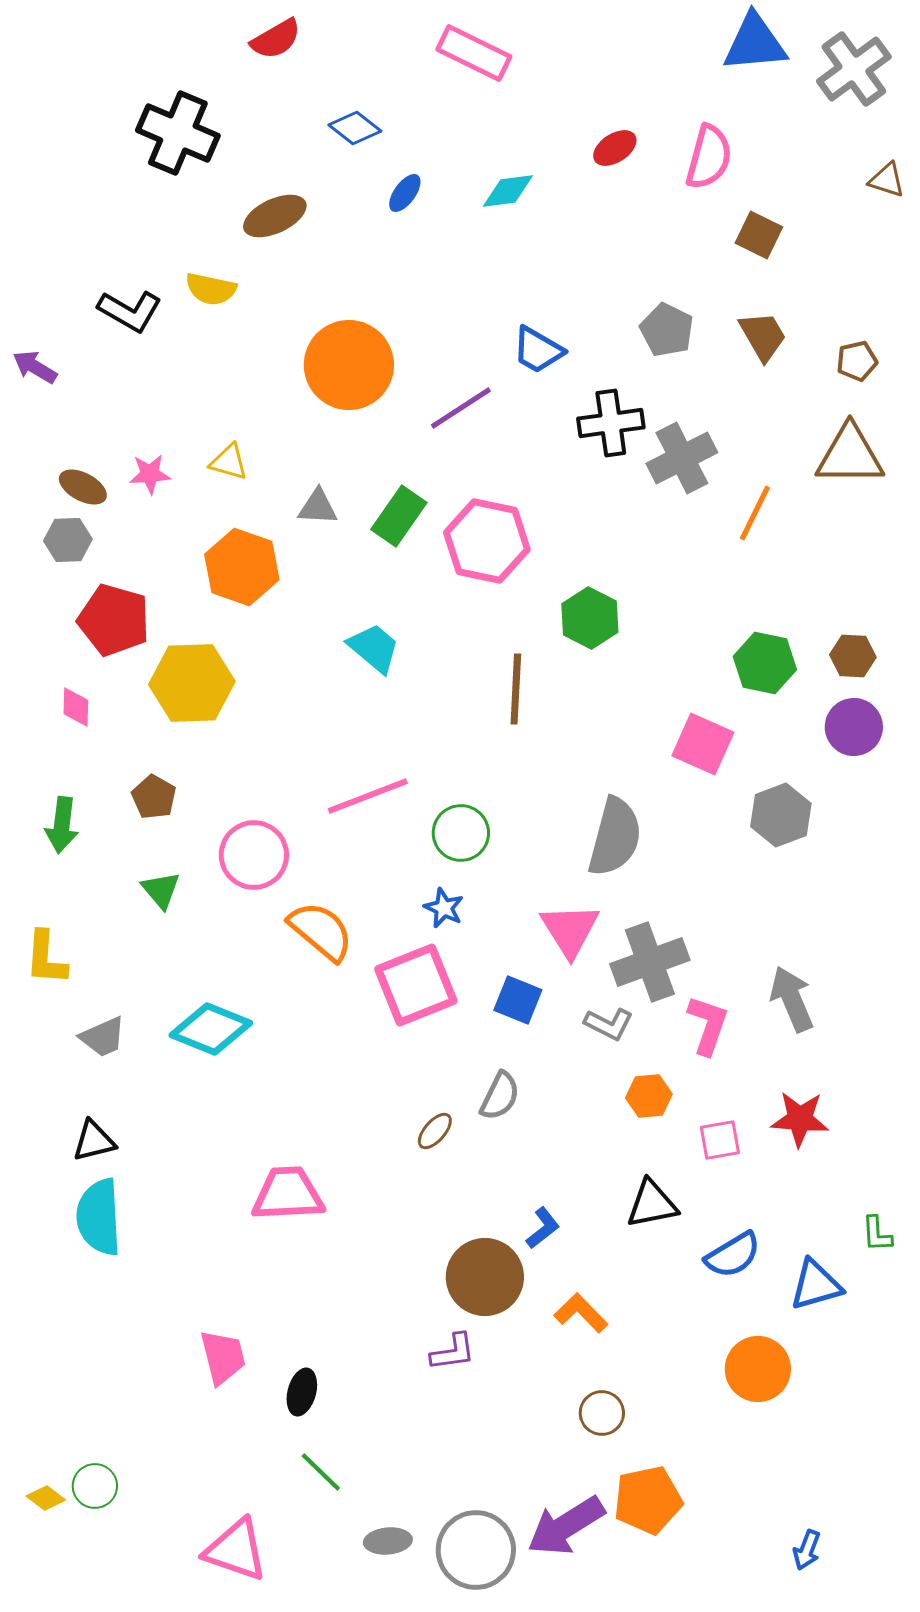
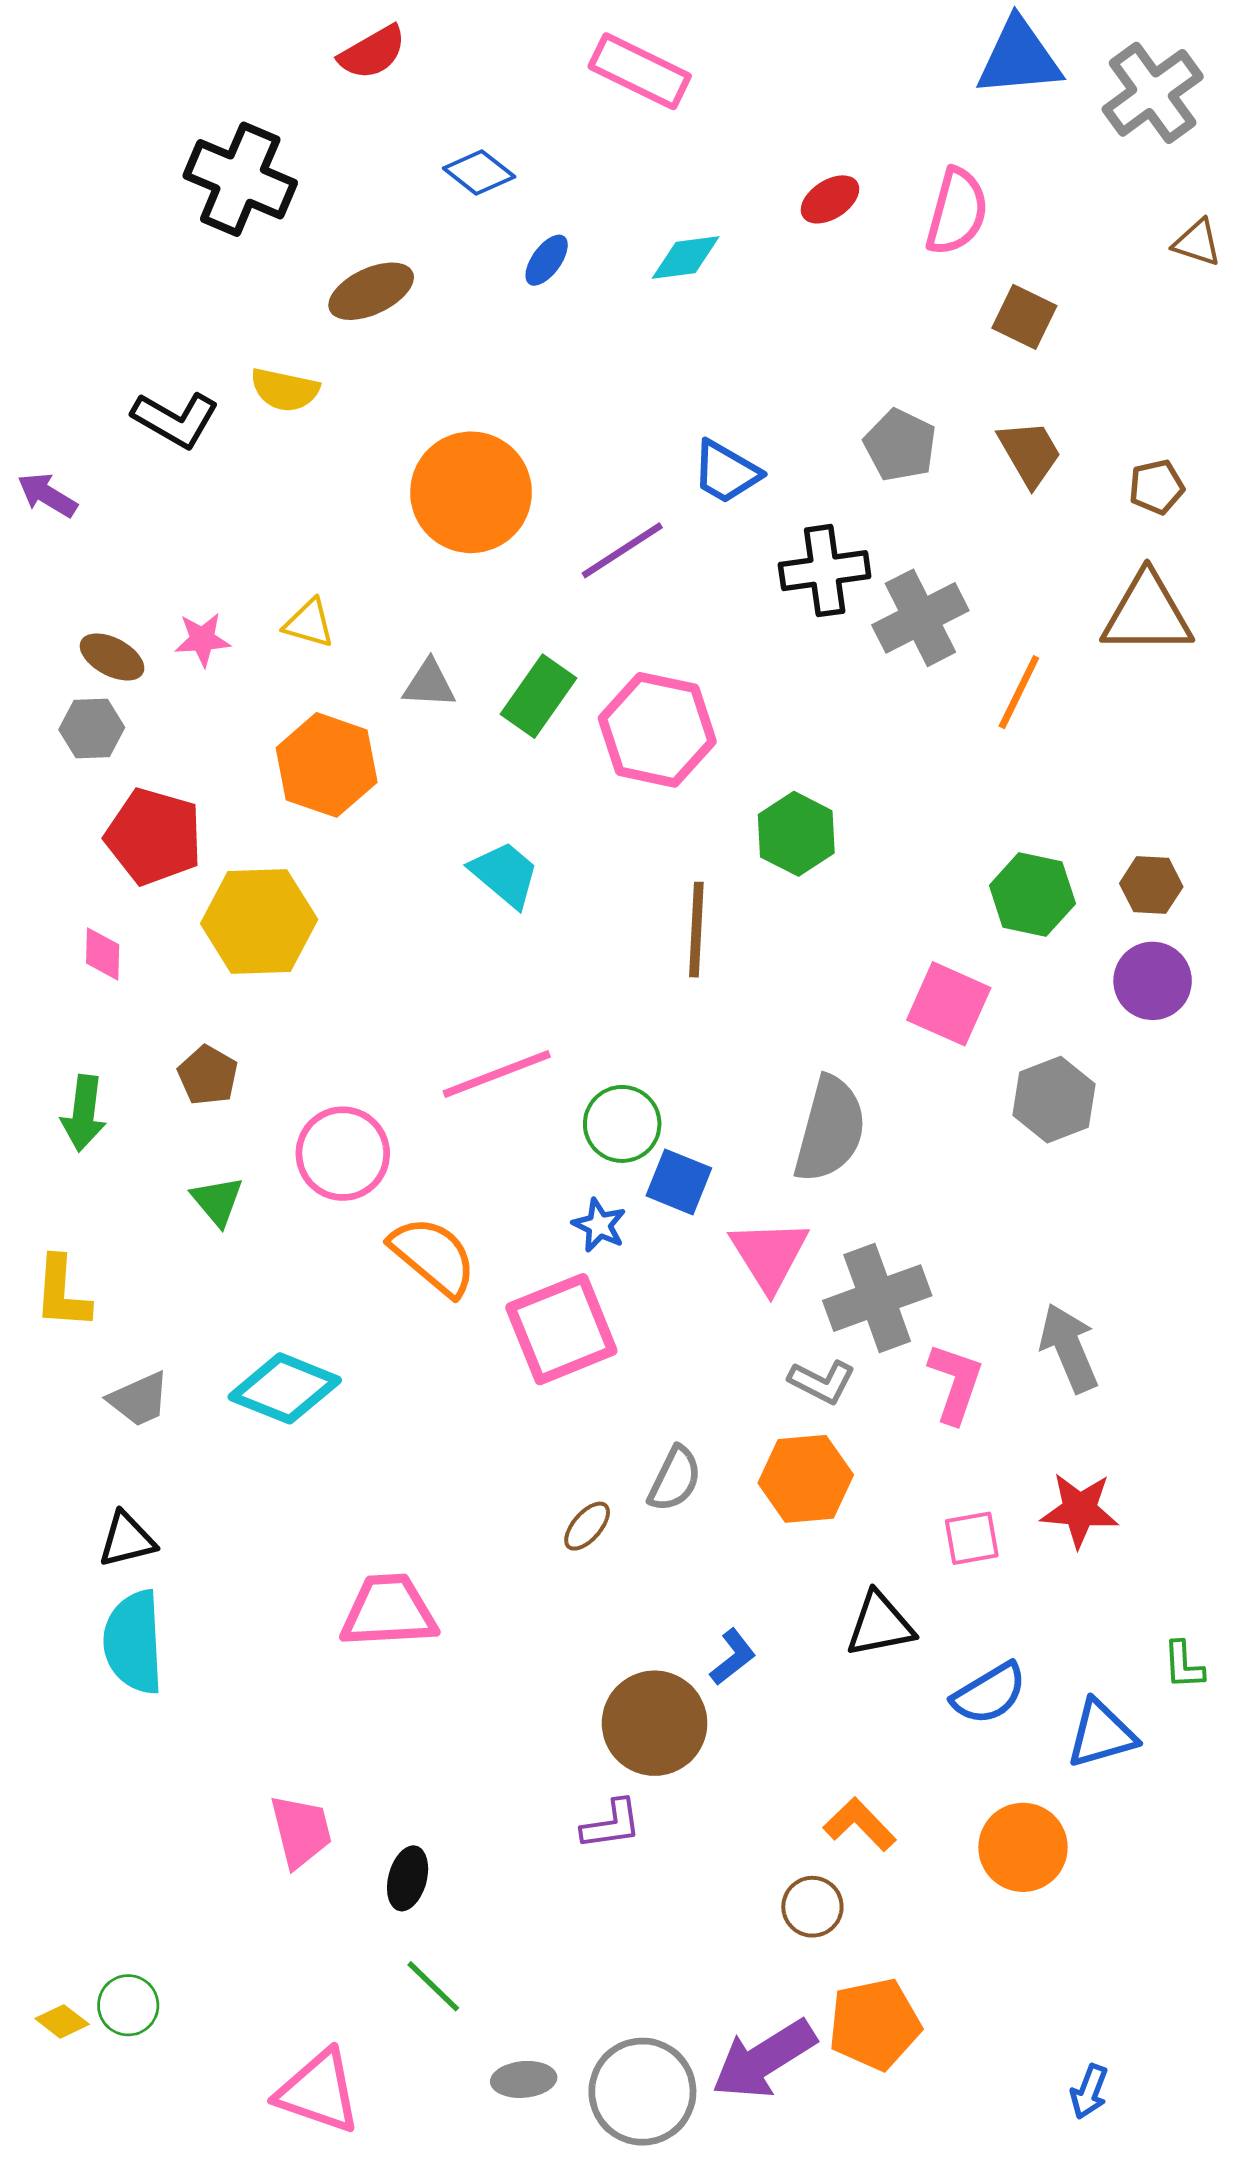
blue square: (518, 1000) -> (679, 1182), moved
orange hexagon: (649, 1096) -> (806, 1479), moved, size x1.5
orange L-shape: (581, 1313) -> (860, 1824), moved

